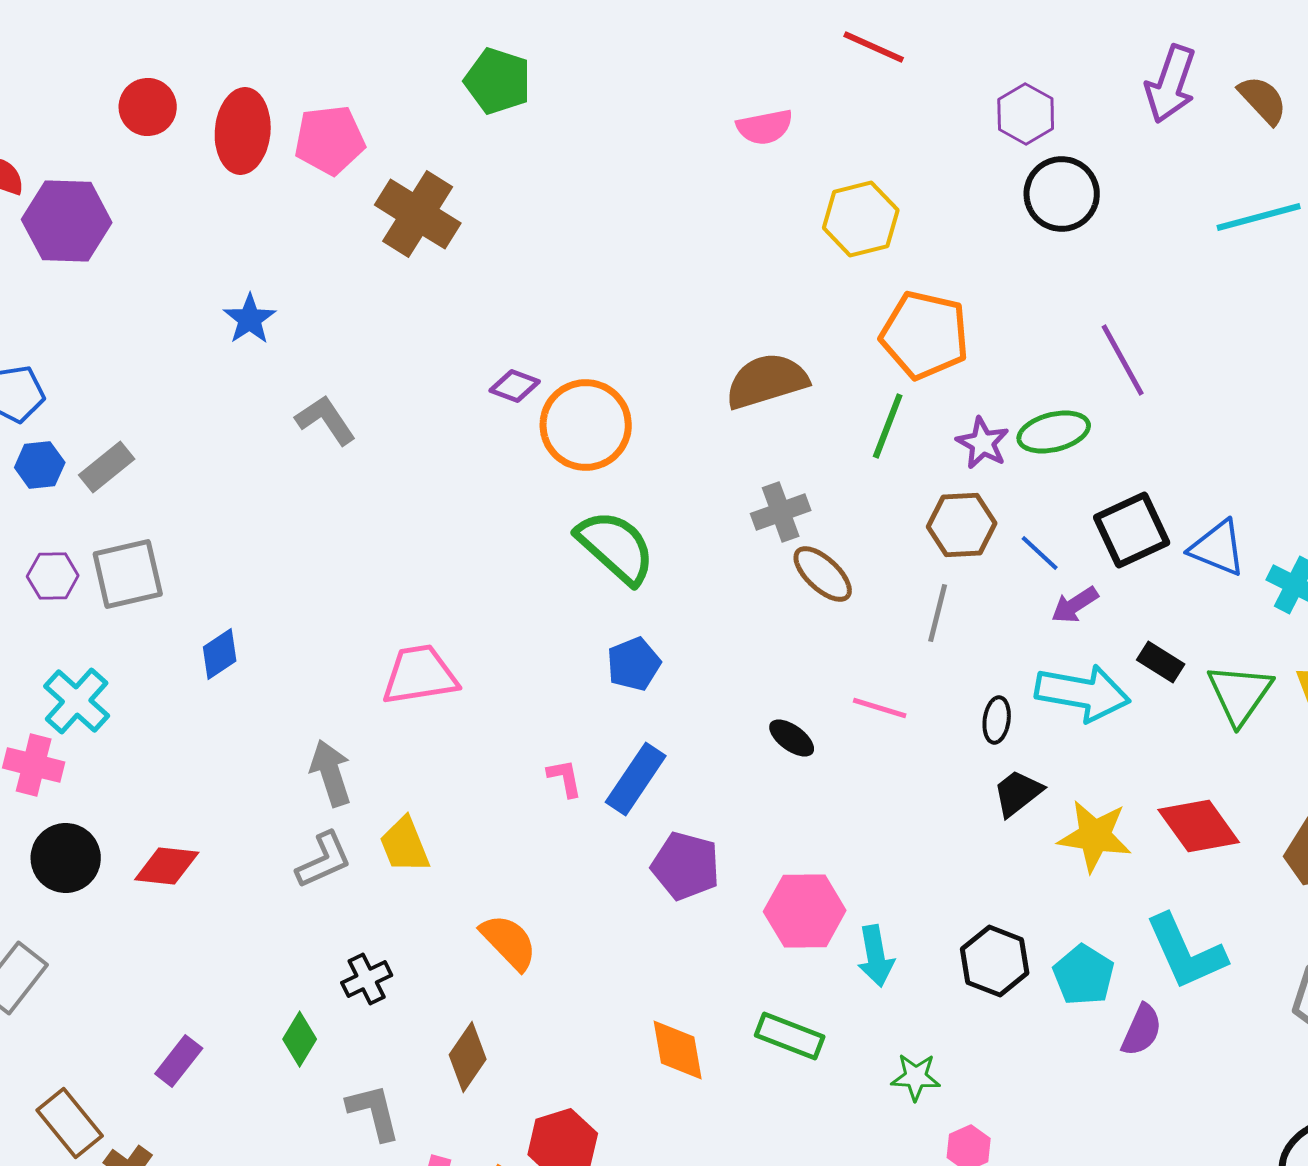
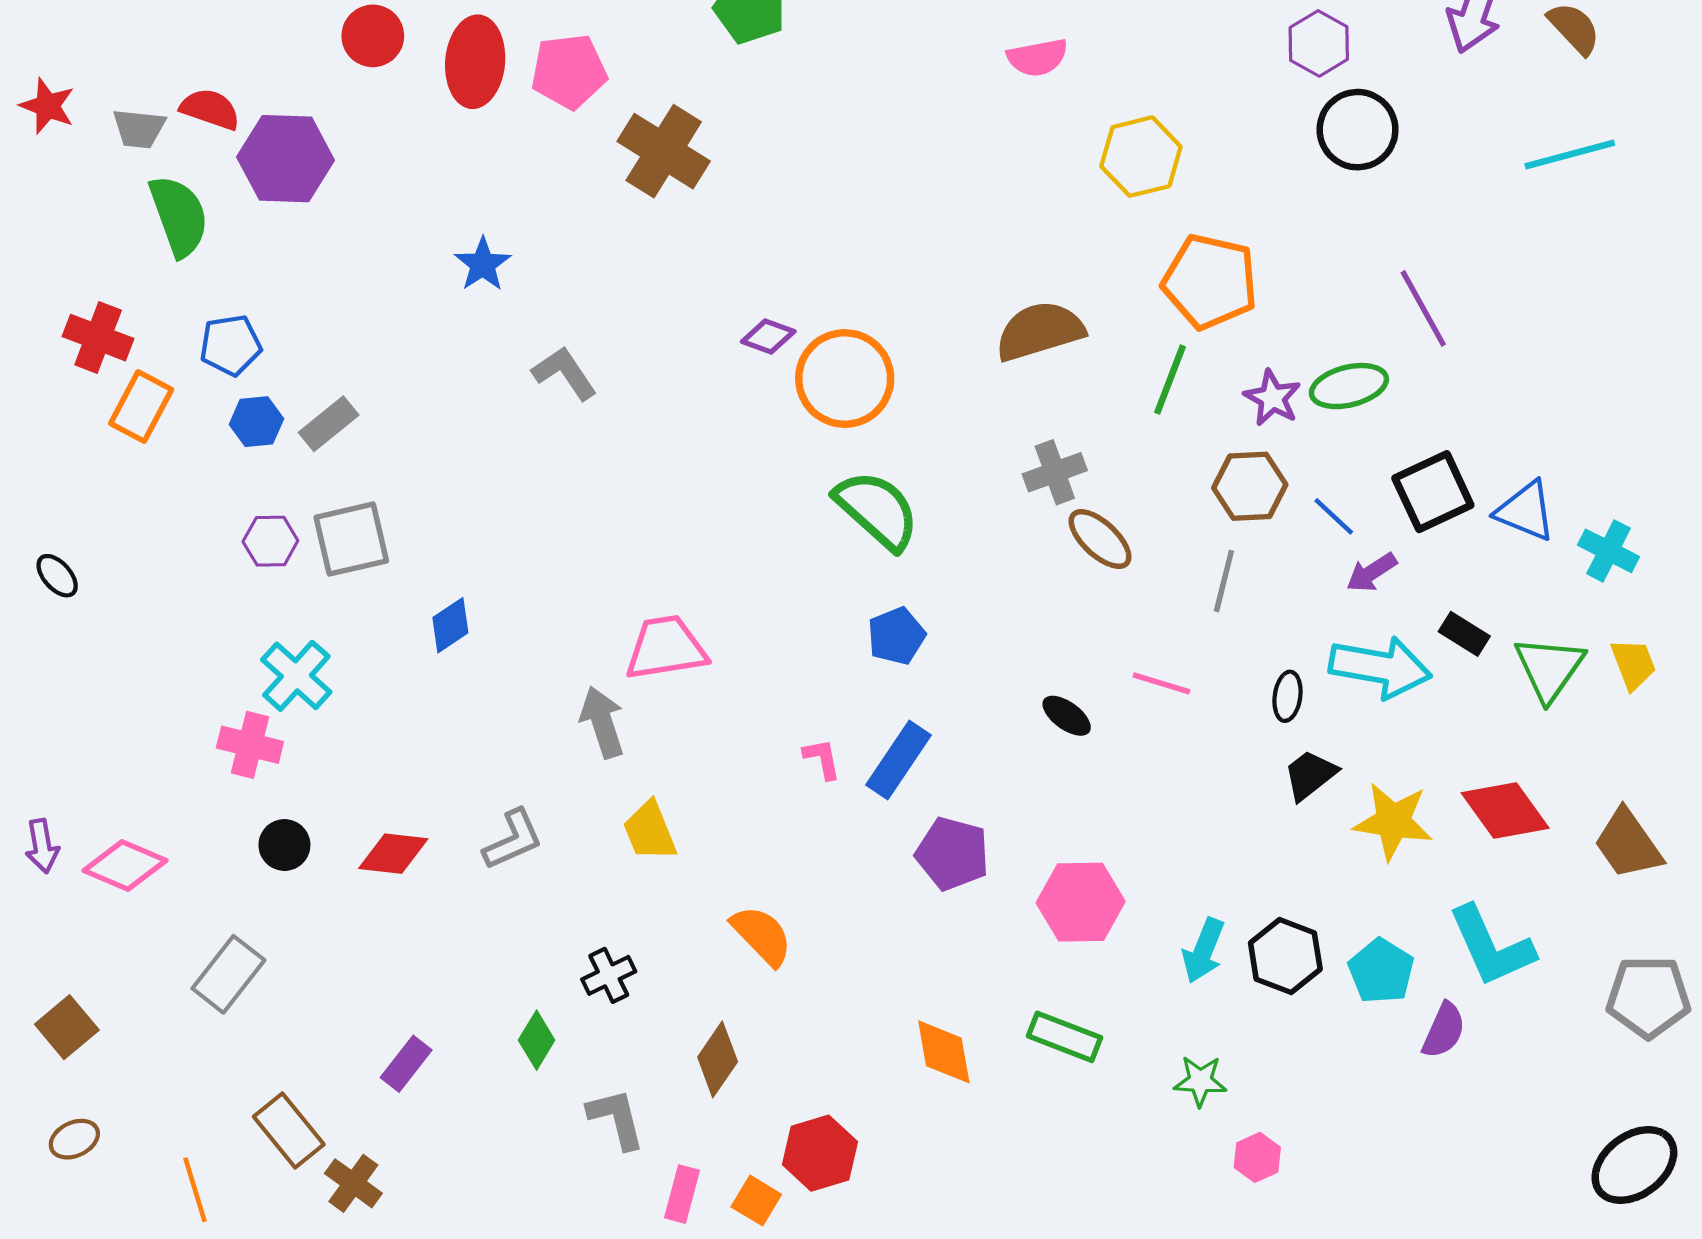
gray arrow: (331, 773) -> (602, 722), moved
black circle: (66, 858) -> (284, 845), size x0.7
gray L-shape: (324, 860) -> (513, 840), moved
cyan arrow: (876, 956) -> (1203, 951), moved, turned 32

